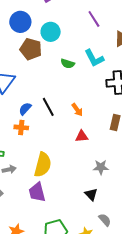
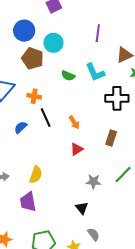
purple line: (94, 19) -> (98, 33), turned 36
blue semicircle: (25, 109) -> (21, 127), moved
orange cross: (21, 127) -> (34, 96), moved
red triangle: (82, 136) -> (77, 149), turned -32
yellow semicircle: (43, 165) -> (36, 175), size x0.7

